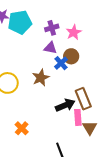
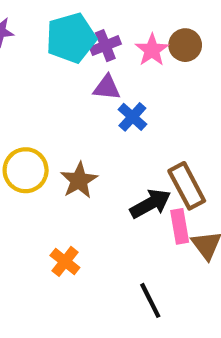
cyan pentagon: (20, 22) -> (71, 38), moved
brown circle: (71, 56) -> (185, 45), moved
brown star: (41, 78) -> (79, 180), moved

